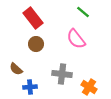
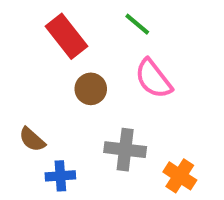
green line: (83, 12) -> (137, 24), moved
brown circle: (36, 44) -> (91, 89), moved

